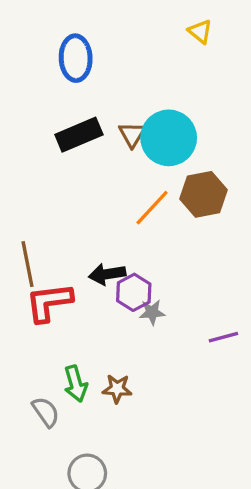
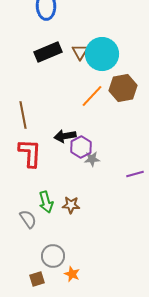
brown line: (27, 264) -> (23, 115), moved
red L-shape: (49, 302) -> (30, 153), turned 100

